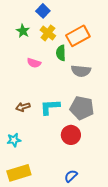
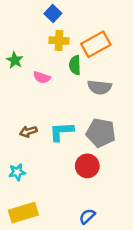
green star: (23, 31) -> (15, 60), moved
yellow cross: (48, 33) -> (59, 41), turned -35

